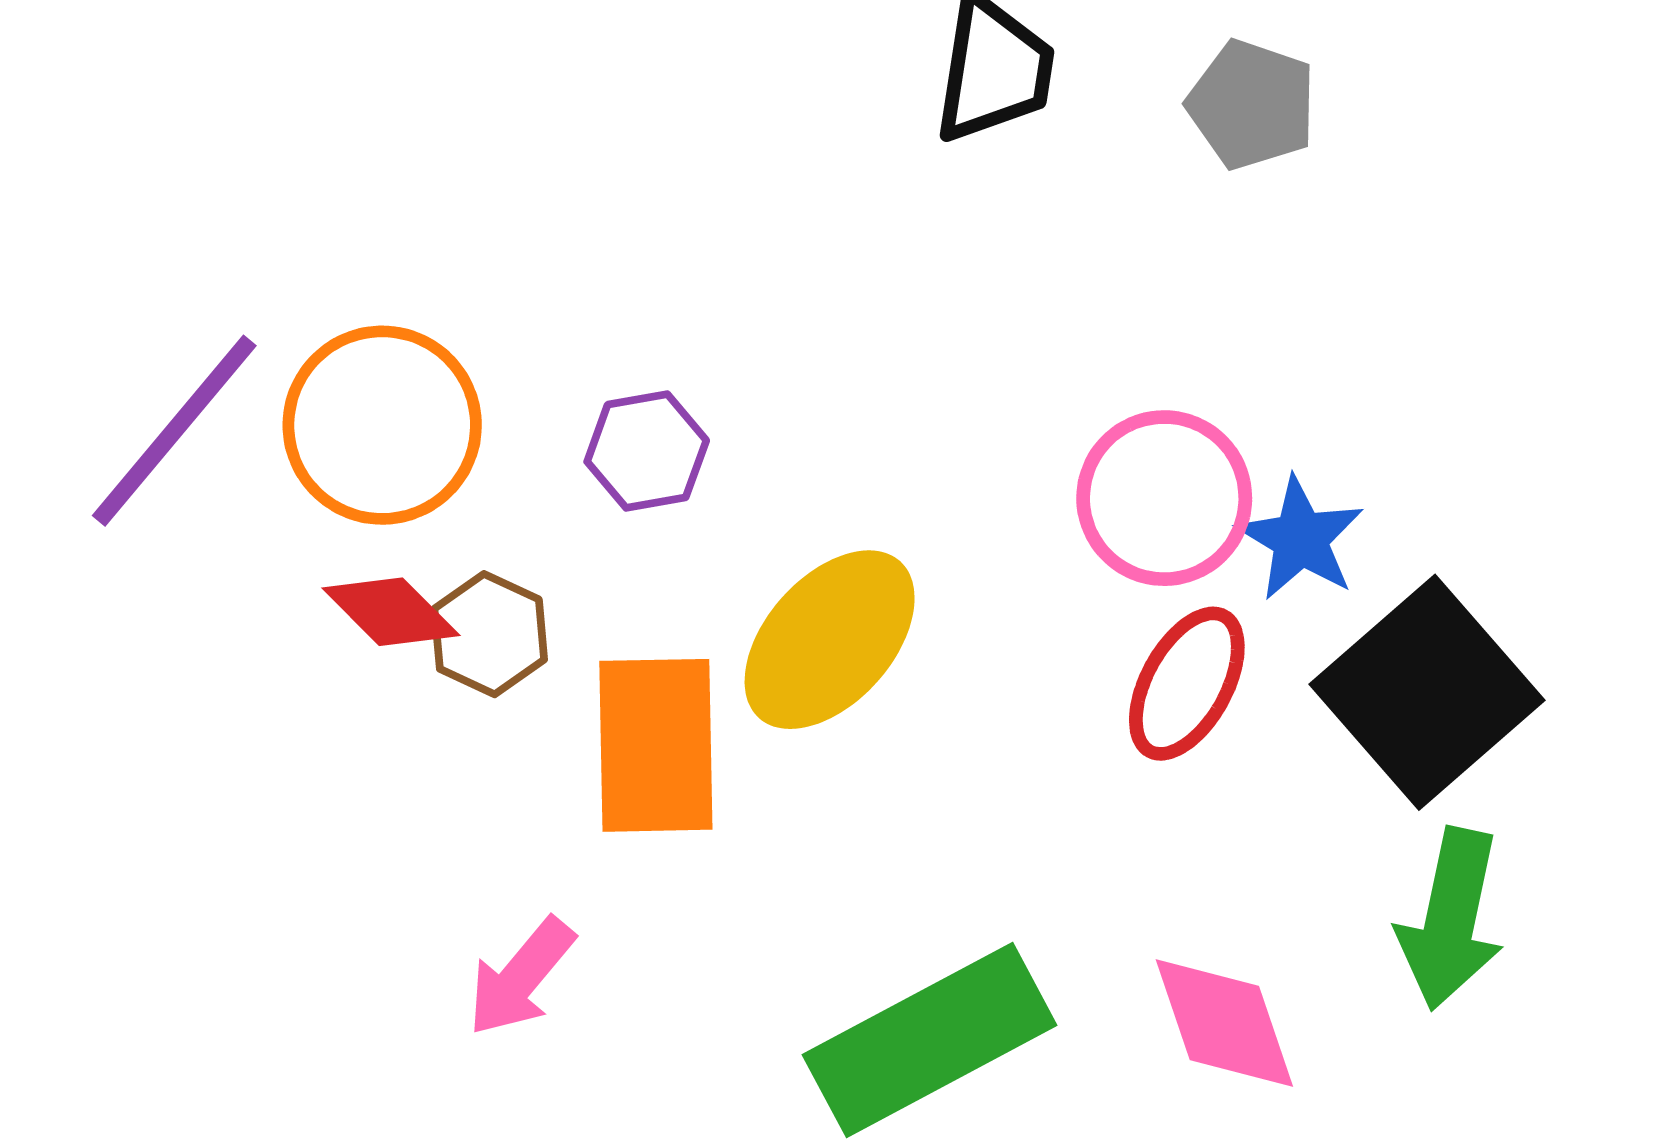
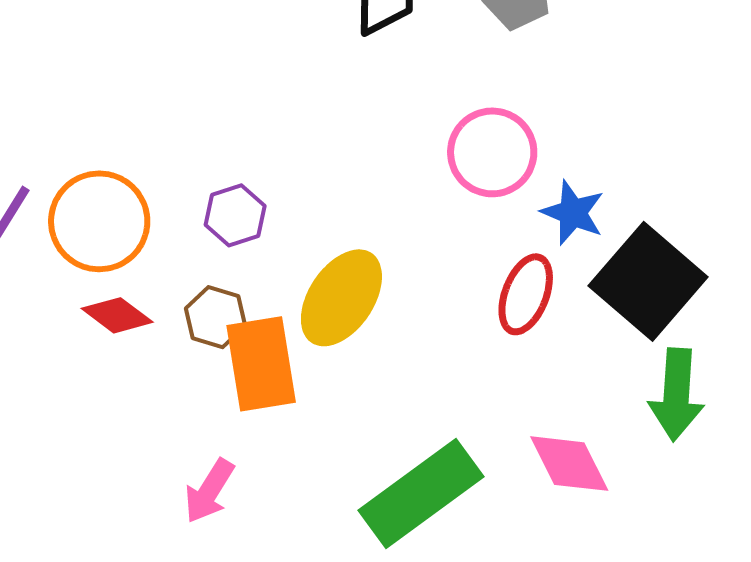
pink circle: (1164, 498) -> (492, 152), moved
brown hexagon: (489, 634) -> (216, 317), moved

